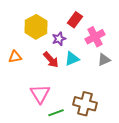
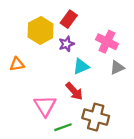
red rectangle: (75, 20) -> (69, 19), moved
pink cross: (95, 37) -> (107, 42), turned -36
red arrow: (51, 60) -> (74, 91), moved

